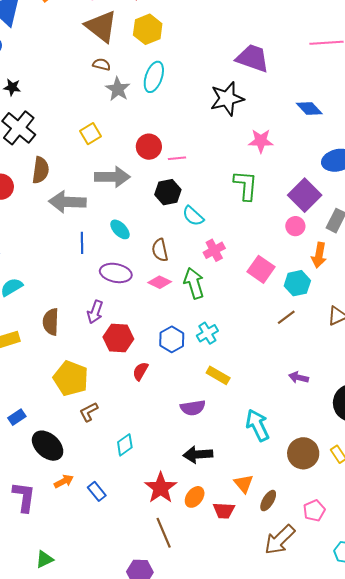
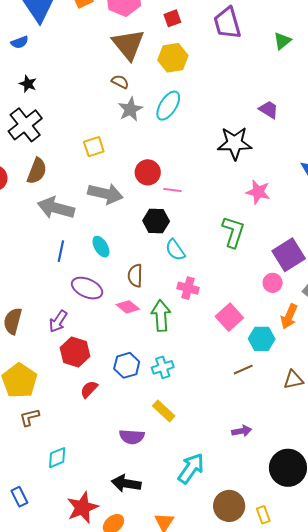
purple trapezoid: (253, 58) -> (269, 110), size x0.6
pink cross: (214, 250) -> (188, 288), turned 30
purple arrow: (299, 377) -> (242, 431), turned 144
cyan arrow: (258, 425) -> (191, 468), turned 48

